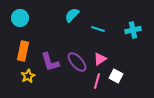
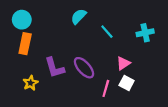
cyan line: (98, 29) -> (107, 32), turned 32
orange rectangle: (23, 51) -> (25, 44), moved
pink triangle: (100, 59) -> (123, 63), moved

